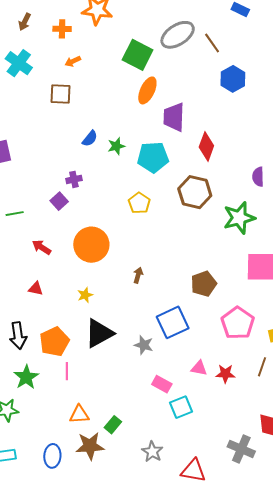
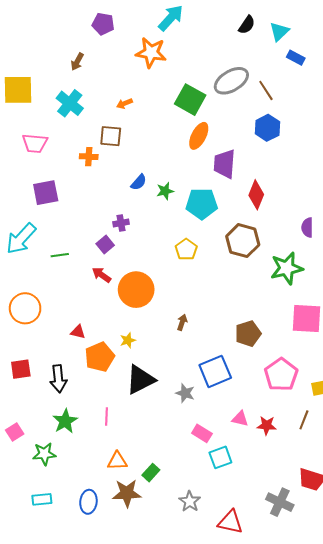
orange cross: (62, 29) -> (89, 157), moved
blue hexagon: (233, 79) -> (267, 128), moved
red arrow: (41, 247) -> (102, 275), moved
orange pentagon: (54, 342) -> (100, 357), moved

